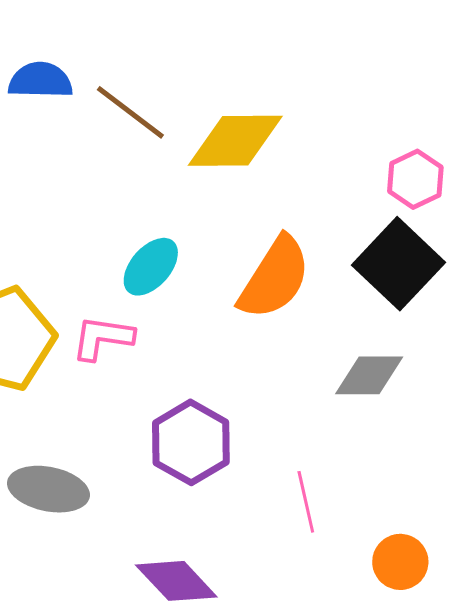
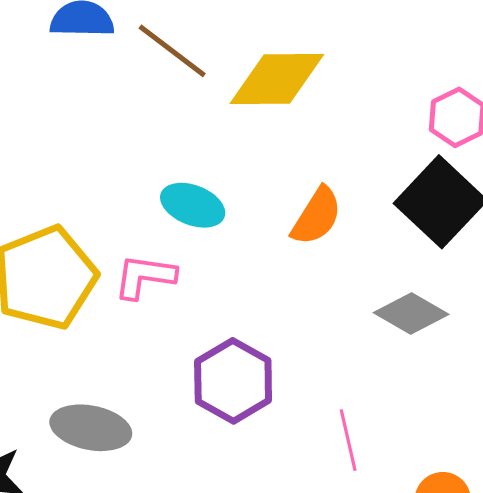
cyan ellipse: (151, 267) -> (193, 205), turned 70
orange semicircle: (275, 278) -> (317, 216), size x0.7
gray diamond: (369, 375) -> (411, 314), turned 30

